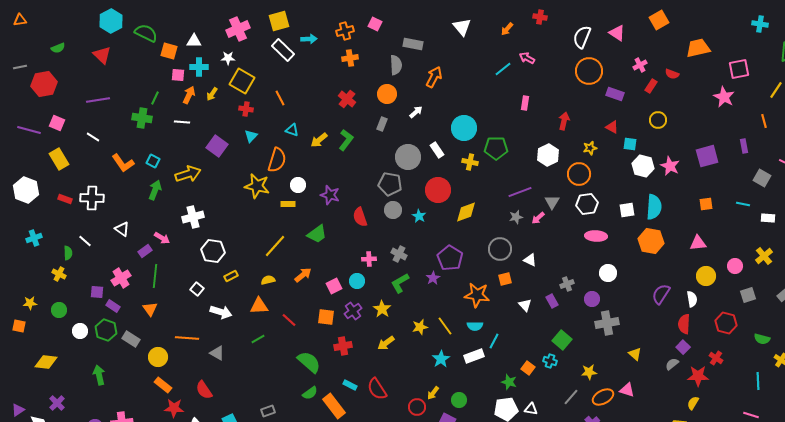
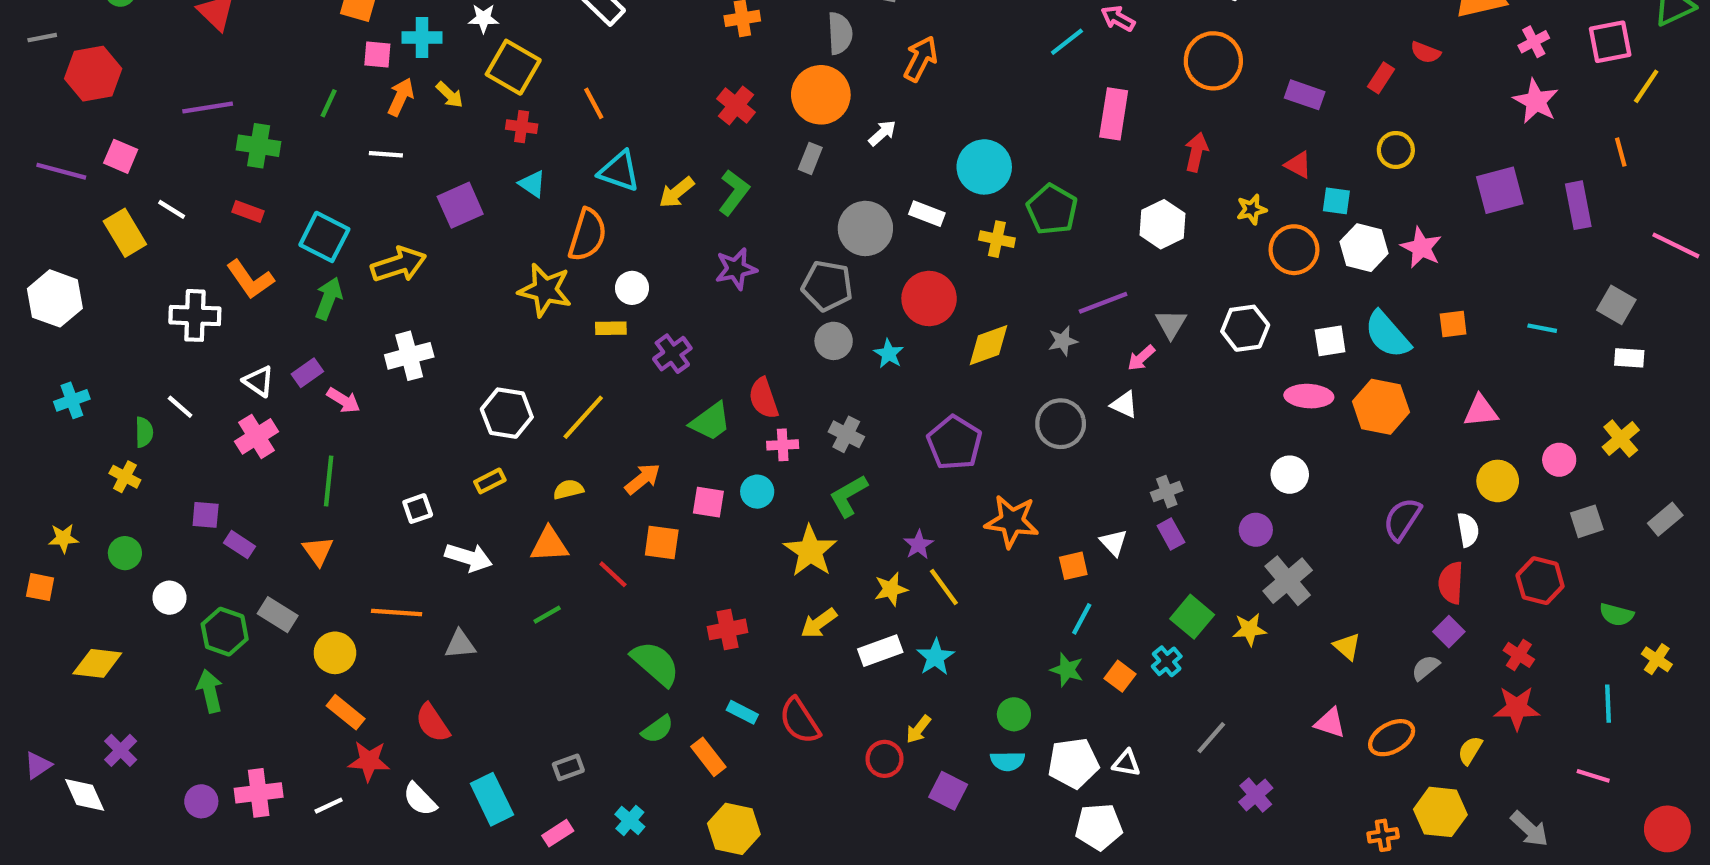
pink cross: (640, 65) -> (1534, 42), moved
pink square: (739, 69) -> (1610, 42), moved
orange circle: (589, 71) -> (1213, 61), moved
yellow arrow: (212, 94) -> (450, 95), turned -80
orange circle: (387, 94) -> (821, 95), size x1.4
pink rectangle: (525, 103) -> (1114, 114), size x1.6
green cross: (142, 118) -> (259, 146), moved
cyan triangle: (292, 130) -> (619, 171), size x1.5
cyan triangle: (251, 136) -> (532, 184), turned -40
white line: (93, 137) -> (172, 209), moved
purple square: (217, 146) -> (460, 205), turned 30
purple rectangle: (744, 146) -> (1578, 205), size x1.5
green pentagon: (496, 148) -> (1052, 209), turned 30
white rectangle: (437, 150) -> (927, 214), turned -35
purple square: (707, 156) -> (1500, 190), moved
cyan square: (153, 161) -> (324, 237), size x1.6
orange L-shape: (123, 163) -> (250, 279), moved
orange circle: (579, 174) -> (1294, 250), moved
gray square: (762, 178) -> (1616, 305), moved
purple star: (330, 195) -> (736, 269), moved, turned -30
red rectangle: (65, 199) -> (248, 212), moved
orange square: (706, 204) -> (1453, 324), moved
cyan line: (743, 204) -> (1542, 328), moved
cyan semicircle: (654, 207) -> (1387, 335), turned 135
red semicircle: (360, 217) -> (764, 398), moved
gray star: (516, 217) -> (1063, 341), moved
green trapezoid: (317, 234) -> (711, 422), moved
pink ellipse: (596, 236) -> (1309, 396), moved
purple rectangle: (145, 251) -> (307, 373), moved
white hexagon: (213, 251) -> (507, 413), moved
white triangle: (530, 260) -> (1124, 405), moved
pink cross: (121, 278) -> (256, 436), moved
purple star: (433, 278) -> (918, 545), moved
orange square: (505, 279) -> (1073, 566), moved
gray cross: (567, 284) -> (1167, 492), moved
pink square: (334, 286) -> (708, 502), turned 35
white square: (197, 289) -> (418, 509), turned 32
yellow star: (382, 309) -> (810, 551), size x1.4
purple cross: (353, 311) -> (672, 354), moved
orange square: (326, 317) -> (662, 542), moved
gray cross: (607, 323) -> (1288, 581), turned -30
cyan semicircle: (475, 326) -> (1008, 761), moved
green hexagon: (106, 330) -> (225, 632), moved
cyan line: (494, 341) -> (1082, 619), moved
gray triangle: (217, 353) -> (460, 644), turned -35
white rectangle: (474, 356) -> (880, 651), moved
cyan cross: (550, 361) -> (1167, 661), turned 32
yellow star: (589, 372) -> (1249, 629), moved
red star: (698, 376) -> (1517, 708), moved
green star: (509, 382) -> (1067, 670), moved
orange ellipse: (603, 397) -> (1392, 738), moved
green circle: (459, 400) -> (1014, 714), moved
orange rectangle: (334, 406) -> (708, 757), size x0.7

